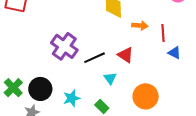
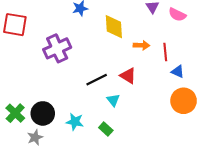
purple cross: (64, 46) -> (57, 48), moved, turned 32
orange circle: (146, 96) -> (184, 101), moved
cyan star: (72, 98) -> (75, 122), turned 30

